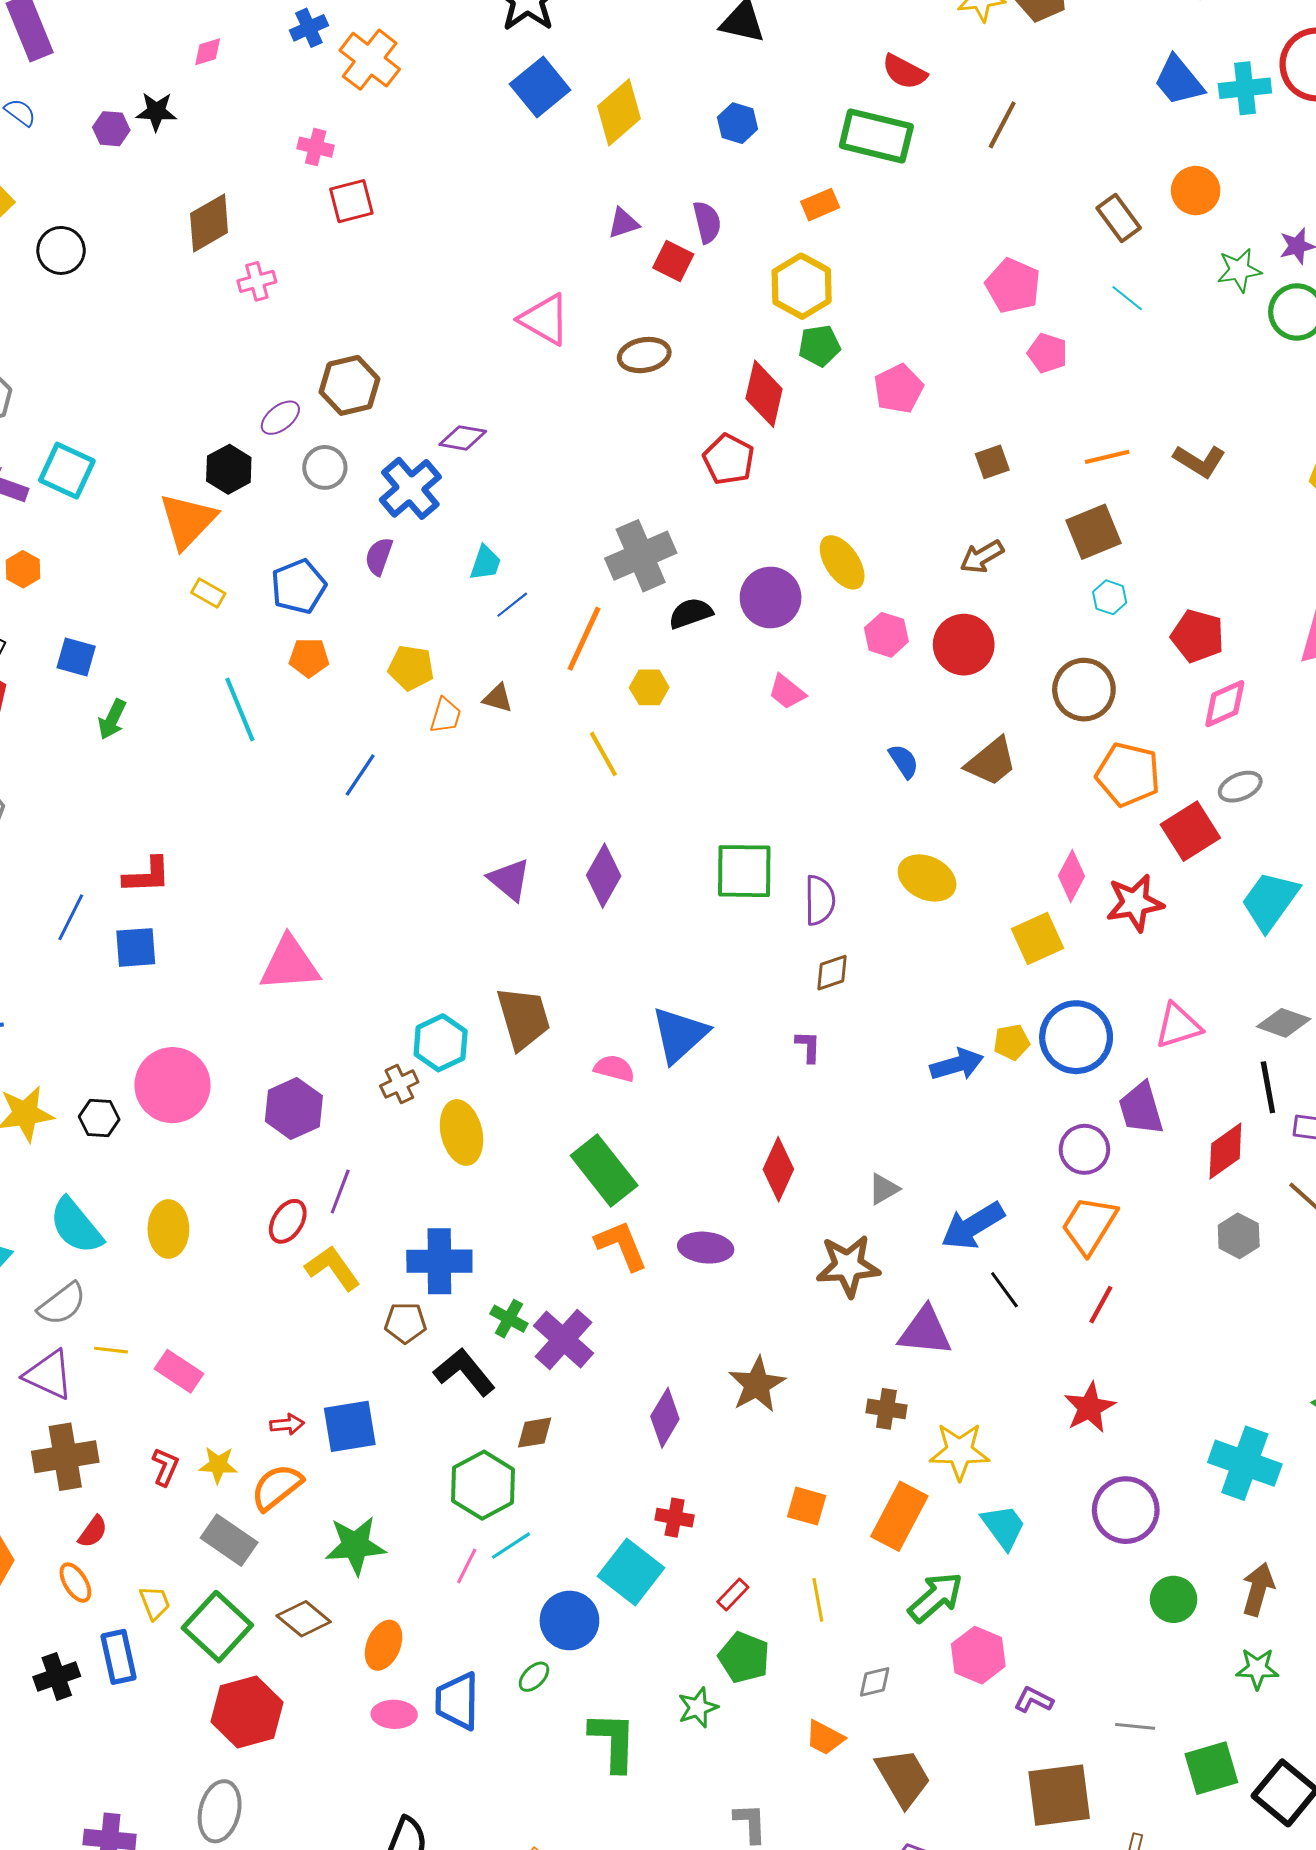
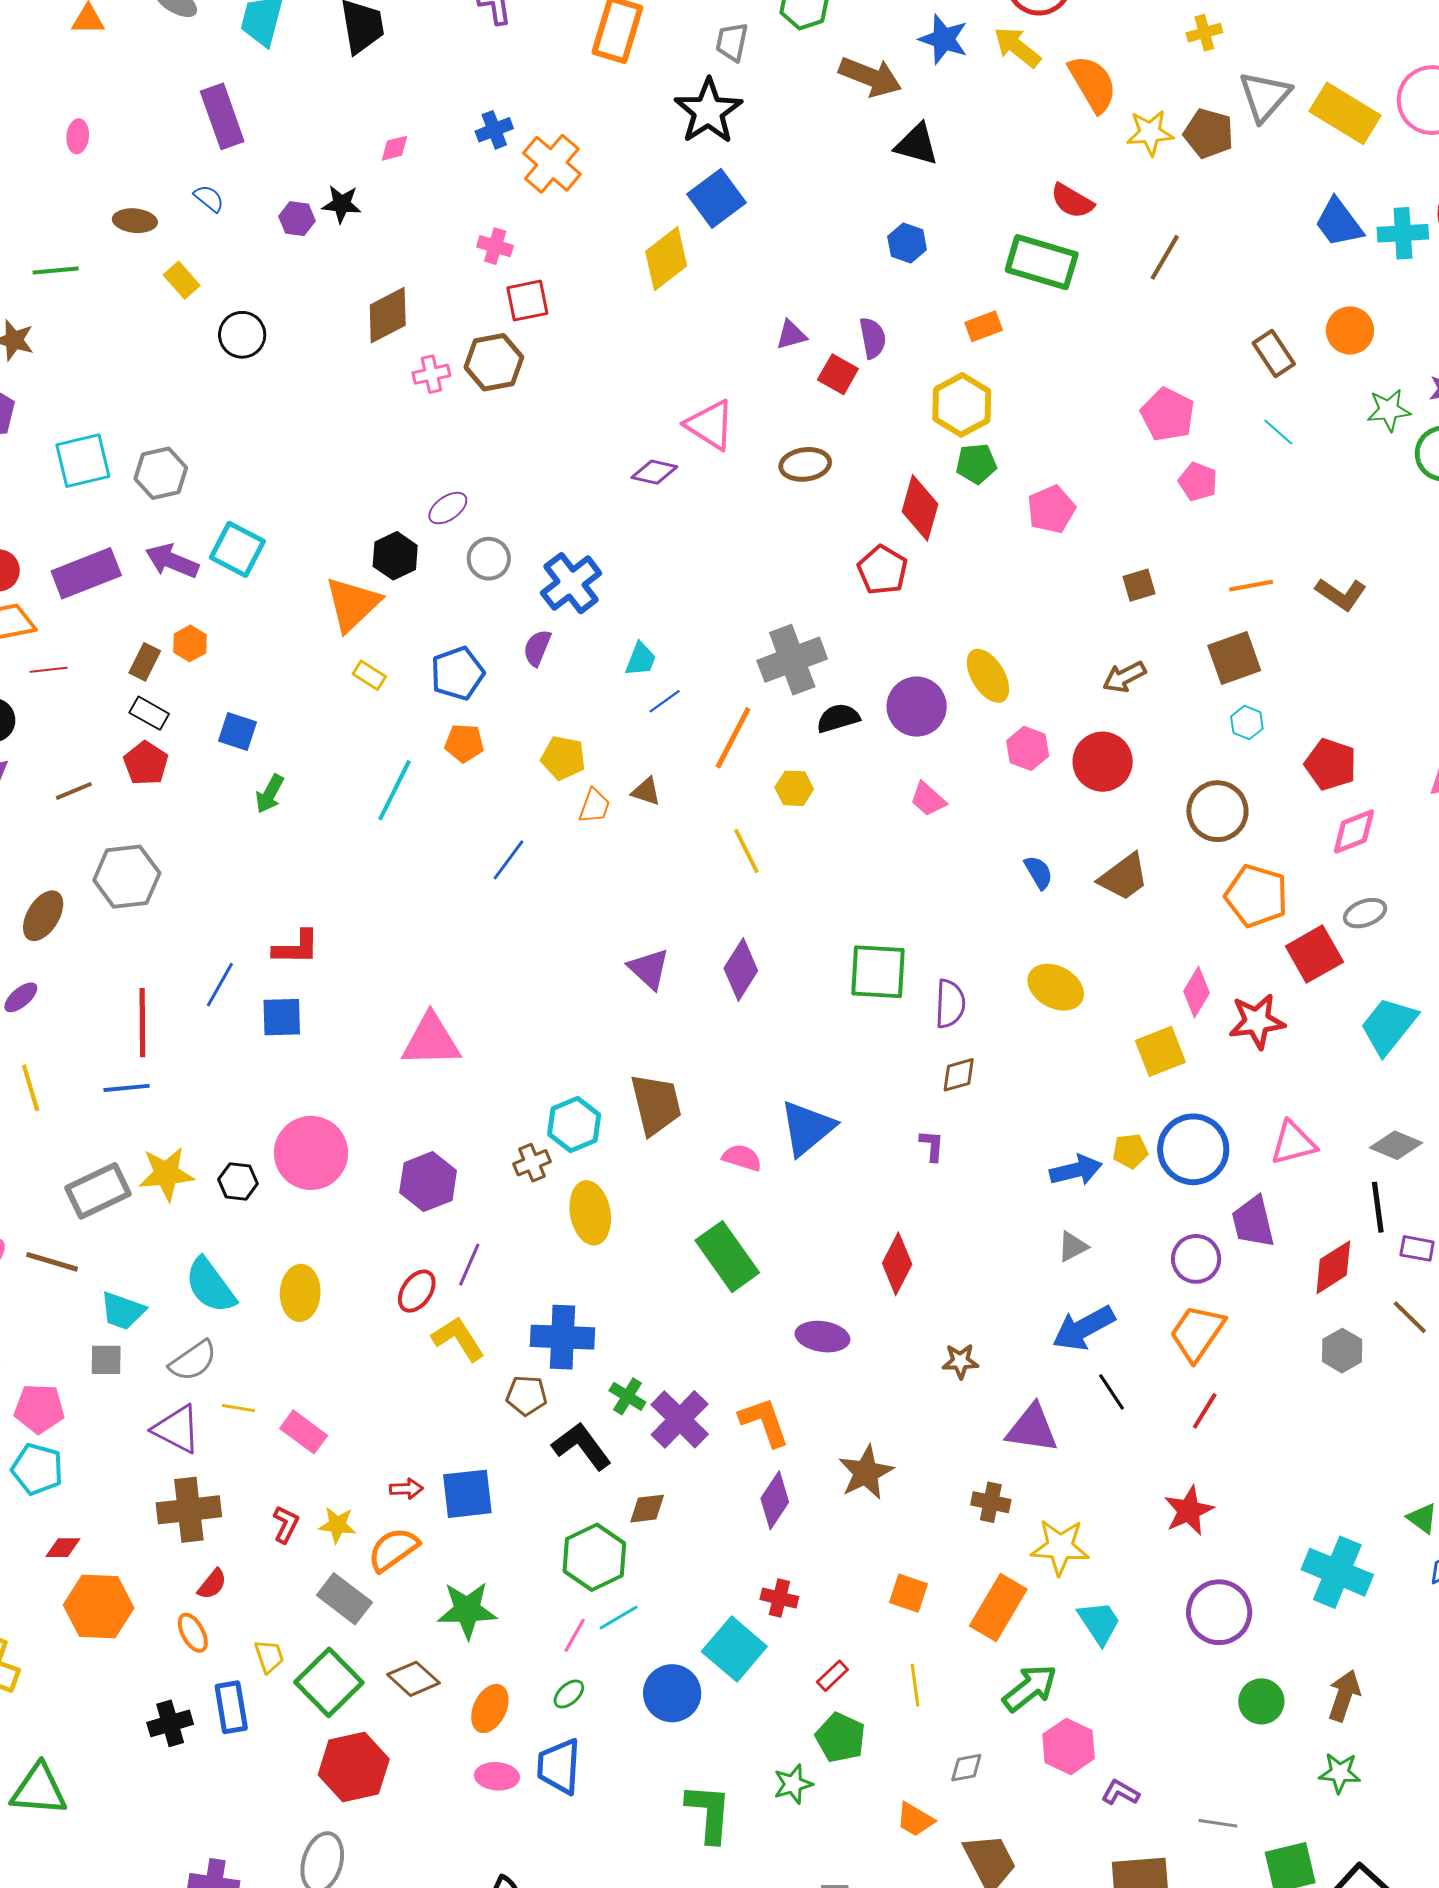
yellow diamond: (619, 112) -> (666, 259), moved
brown hexagon: (350, 385) -> (494, 362), moved
purple diamond: (463, 438) -> (654, 472), moved
cyan line: (240, 709) -> (395, 790), turned 46
gray triangle: (884, 1189) -> (1073, 1247), moved
orange L-shape: (621, 1245) -> (764, 1422), moved
brown star: (848, 1266) -> (960, 1361), size x0.6
green ellipse: (534, 1677) -> (569, 1694), moved

